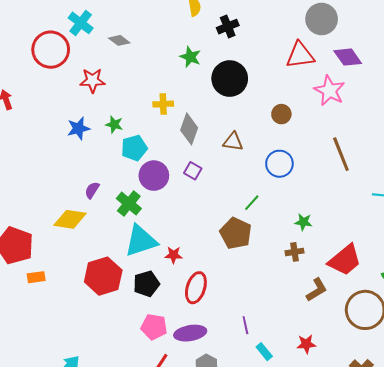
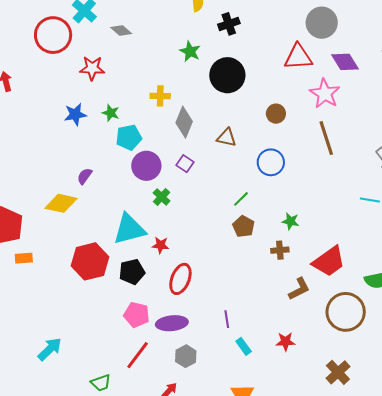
brown line: (341, 154) -> (326, 138), moved
green cross: (129, 204) -> (162, 197), moved, size x0.7
brown pentagon: (236, 233) -> (244, 226), moved, size x0.7

